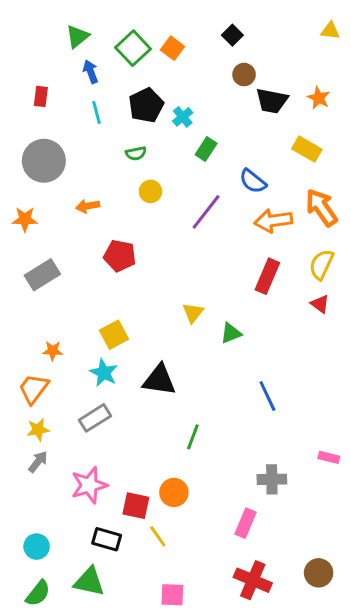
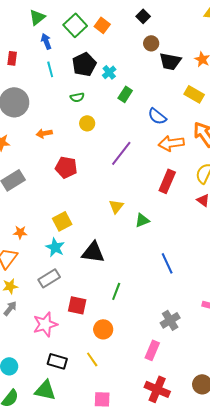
purple line: (206, 212) -> (121, 153), moved
gray cross: (272, 479) -> (170, 320), turned -30
red square: (136, 506) -> (77, 305), moved

